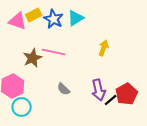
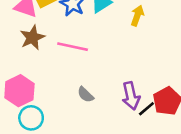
yellow arrow: (104, 48) -> (137, 16), moved
brown star: (33, 58) -> (32, 38), moved

